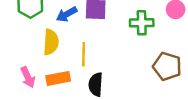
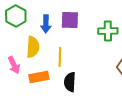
blue arrow: (67, 14) -> (46, 24), turned -60
pink arrow: (28, 77) -> (14, 65), moved

